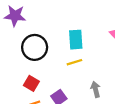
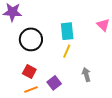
yellow line: (74, 62) -> (67, 51), turned -48

